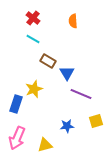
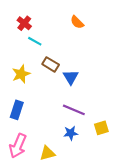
red cross: (33, 18) -> (24, 23), moved
orange semicircle: (73, 21) -> (77, 22), turned -40
yellow star: (34, 89) -> (21, 74), moved
purple line: (81, 94) -> (74, 110), moved

